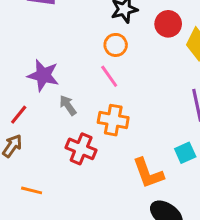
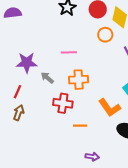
orange circle: (116, 45) -> (105, 35), moved
pink line: (109, 76) -> (69, 52), turned -42
orange line: (32, 190) -> (80, 126), moved

